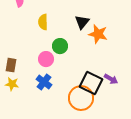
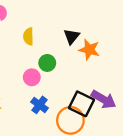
purple arrow: (111, 79) -> (104, 99), size x1.6
blue cross: (44, 82) -> (39, 105), moved

